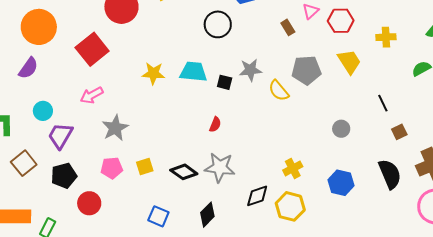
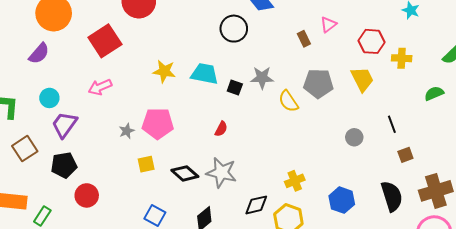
red hexagon: (341, 21) -> (372, 41), moved
gray star: (115, 128) -> (127, 131), moved, size x0.6
gray circle: (341, 129) -> (354, 137), moved
pink pentagon: (112, 168) -> (158, 123), moved, size x1.4

